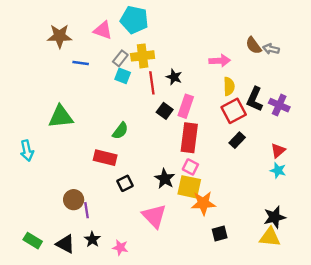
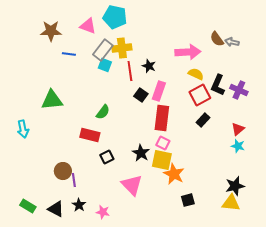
gray rectangle: (120, 58) -> (103, 50), size x1.5
pink arrow: (220, 61) -> (188, 52), size x1.4
yellow semicircle: (229, 86) -> (196, 74), turned -63
orange star: (203, 203) -> (174, 174), turned 30

